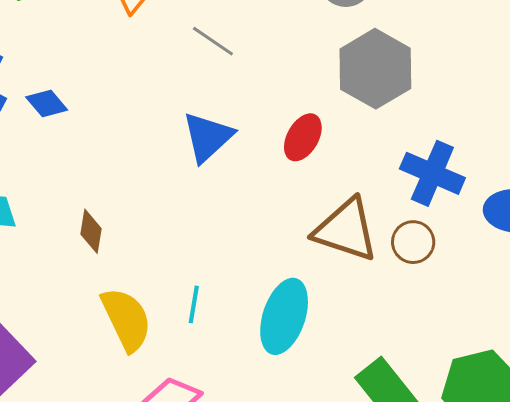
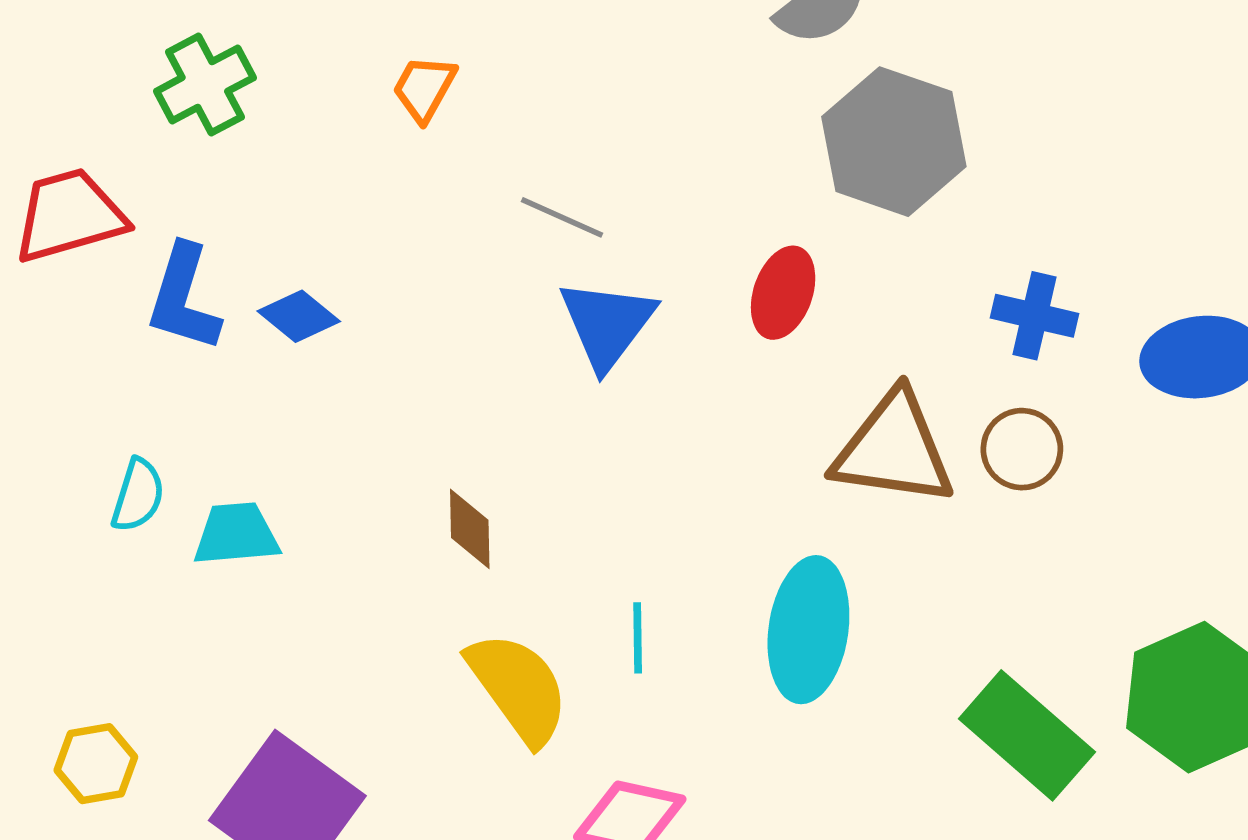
gray line: (213, 41) -> (562, 217), moved
blue cross: (432, 173) -> (1035, 316), size x0.7
brown diamond: (91, 231) -> (470, 529), moved

